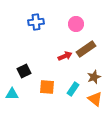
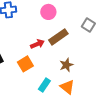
orange square: (47, 87) -> (25, 64), moved, turned -35
cyan rectangle: (73, 89) -> (44, 85), moved

